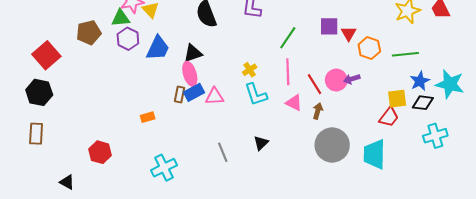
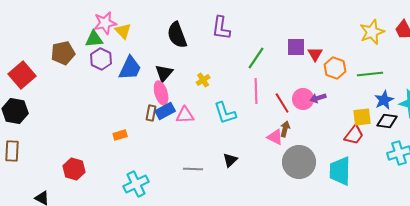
black triangle: (193, 53) -> (164, 73), turned -30
yellow cross: (250, 70) -> (203, 80), moved
pink triangle: (294, 103) -> (275, 137), moved
gray line: (223, 152) -> (193, 169), turned -66

